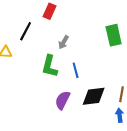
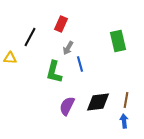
red rectangle: (50, 11) -> (61, 24), moved
blue line: (76, 70) -> (80, 64), moved

